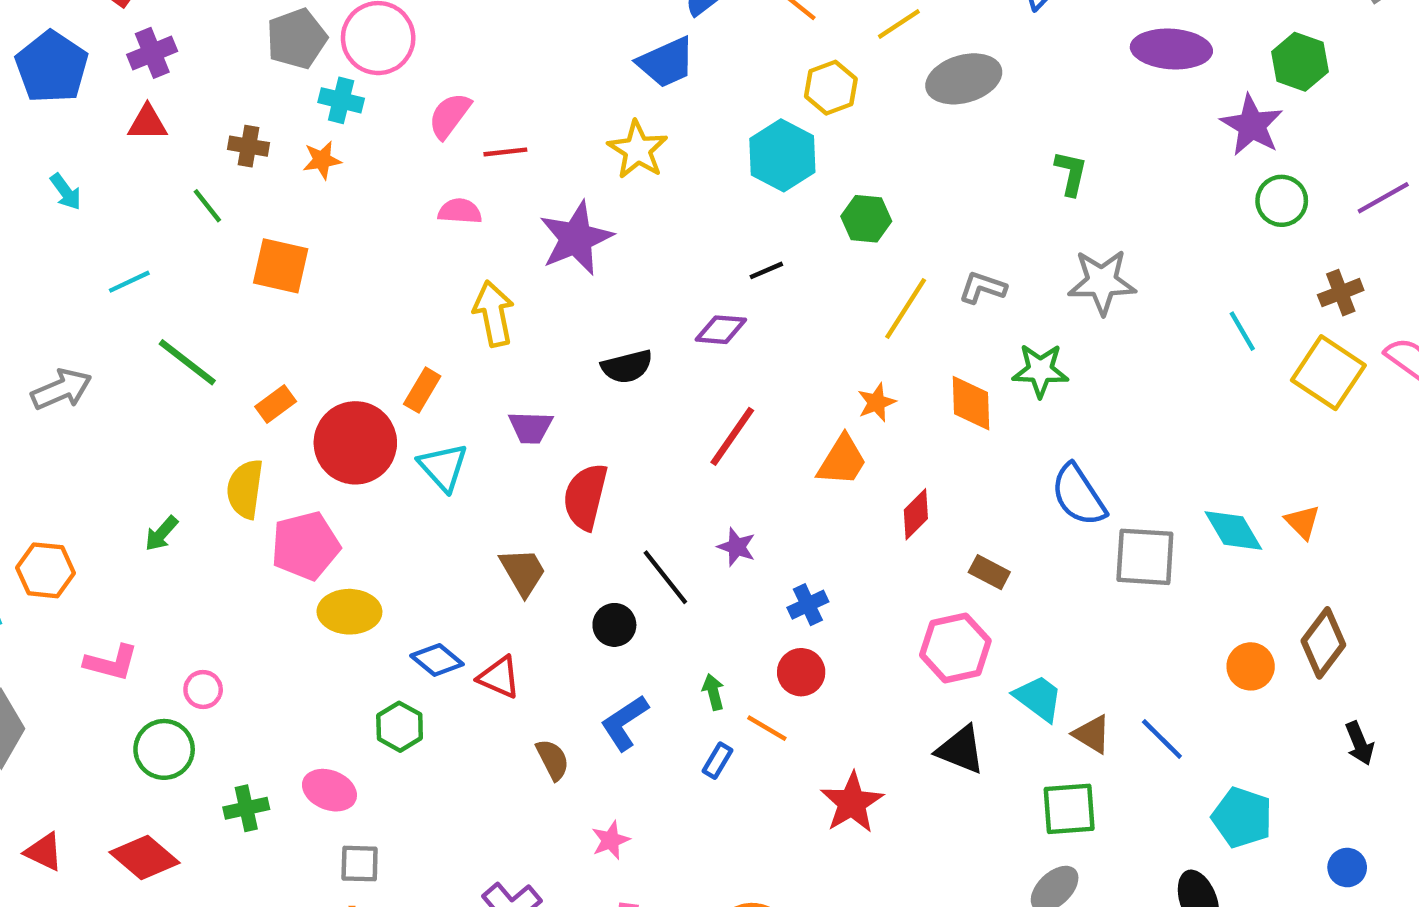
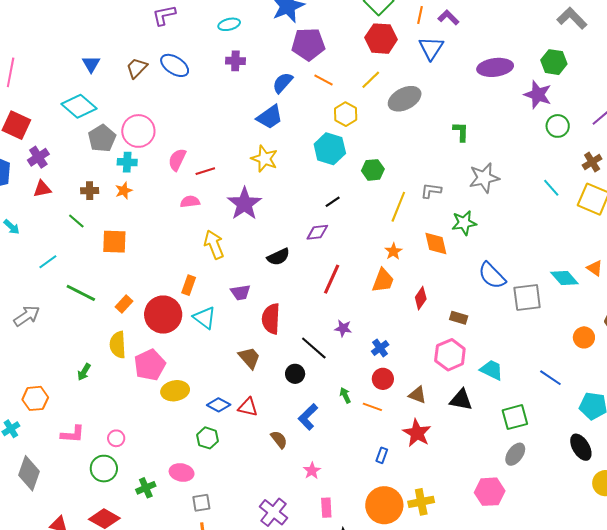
brown triangle: (1092, 734) -> (417, 395), moved
blue rectangle: (717, 761) -> (382, 455), moved

